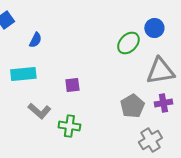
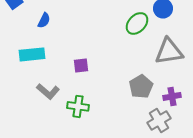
purple cross: (163, 103) -> (172, 96), moved

